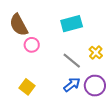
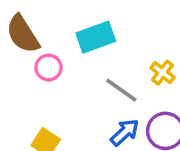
cyan rectangle: (72, 24) -> (96, 37), moved

